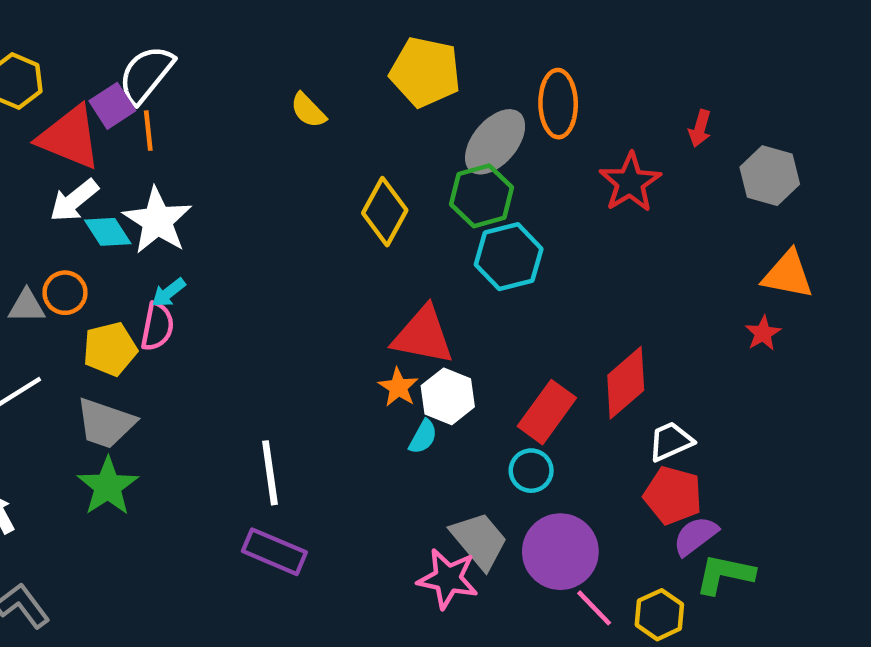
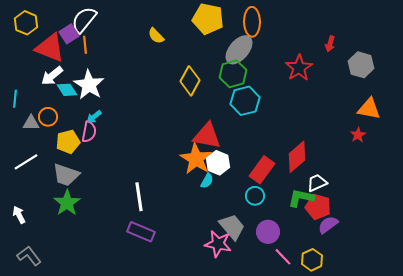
orange ellipse: (558, 104) -> (252, 22), moved
orange star: (398, 387) -> (196, 159), size x1.8
purple circle: (560, 552) -> (268, 232), size x0.7
green L-shape: (725, 574) -> (301, 198), moved

